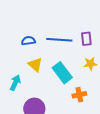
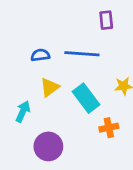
purple rectangle: (86, 39) -> (106, 20), moved
yellow triangle: (35, 65) -> (50, 87), turned 42

